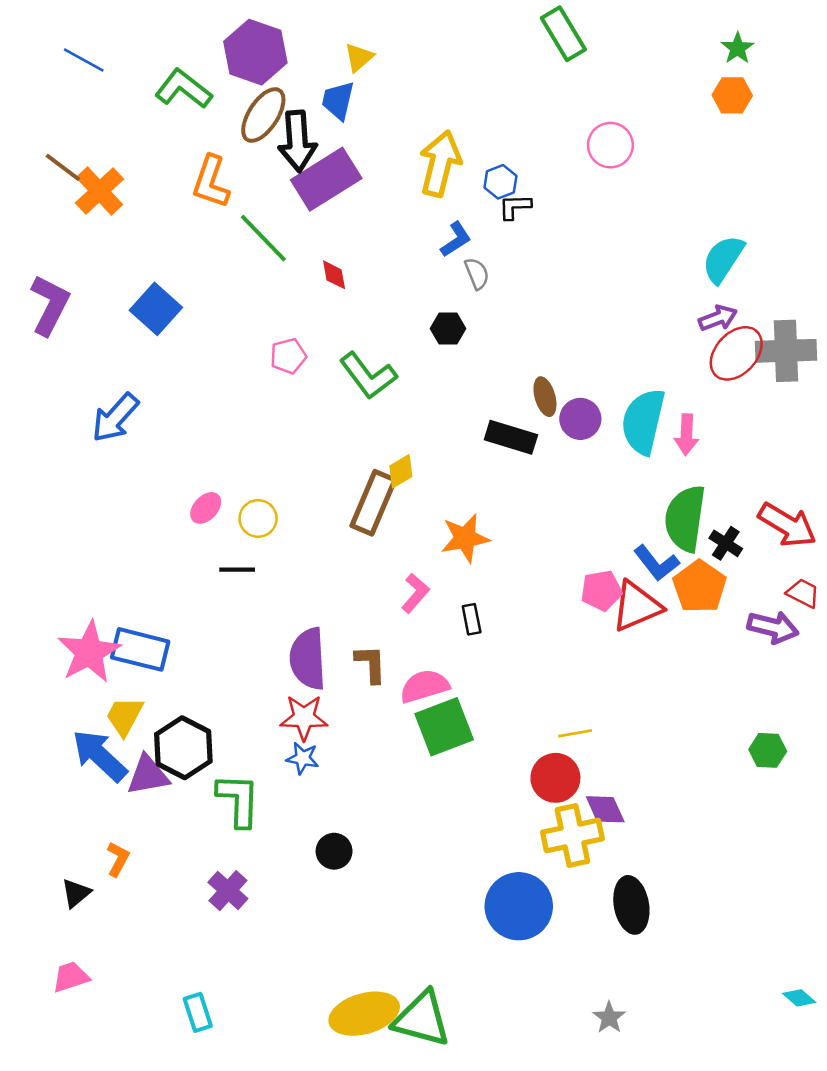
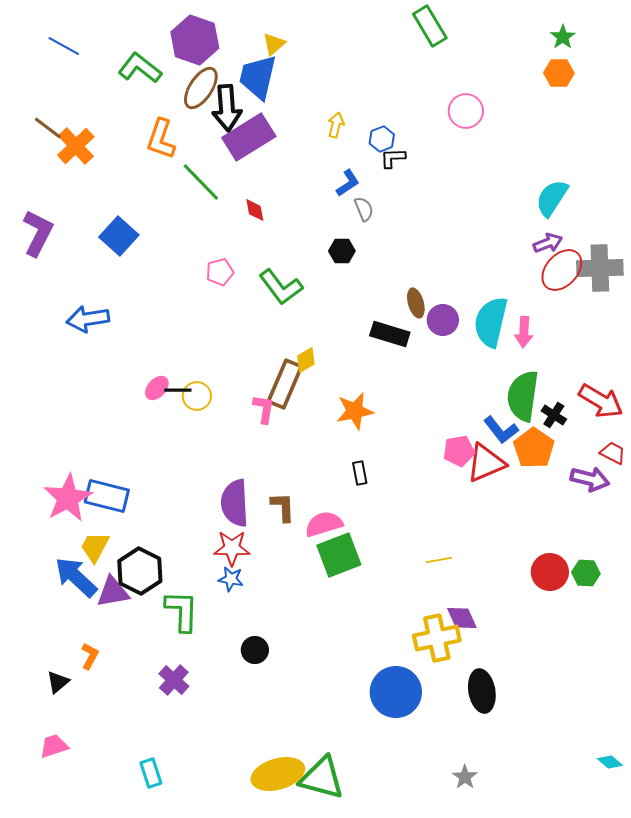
blue trapezoid: (338, 101) -> (258, 77), size x1.5
yellow arrow: (440, 163) -> (336, 125), size x0.5
blue arrow: (115, 418) -> (88, 319), turned 39
black line: (237, 570) -> (178, 390), moved
pink L-shape: (415, 593) -> (264, 409), moved, turned -32
red circle: (555, 778) -> (550, 572), moved

